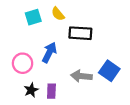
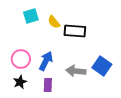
yellow semicircle: (58, 14) -> (54, 22), moved
blue arrow: (49, 52) -> (46, 61), moved
black star: (31, 90) -> (20, 82), moved

